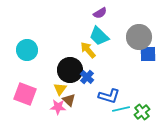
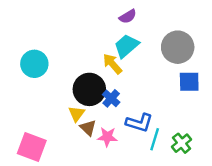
cyan trapezoid: (99, 36) -> (126, 46), turned 95
blue square: (148, 54) -> (189, 82), moved
pink square: (25, 94) -> (32, 147), moved
pink star: (58, 107) -> (107, 137), moved
cyan line: (121, 109) -> (155, 139), turned -60

